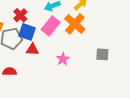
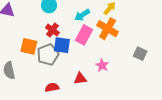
red triangle: (33, 49) -> (80, 79), moved
gray square: (102, 54) -> (140, 54), turned 32

